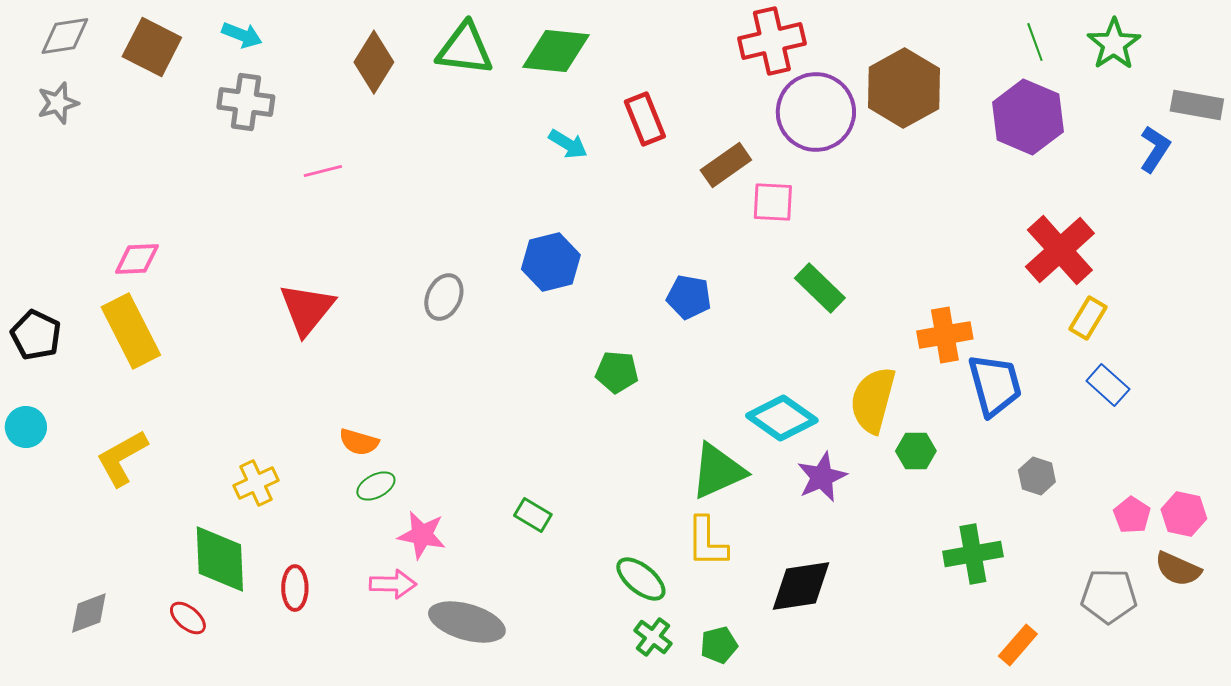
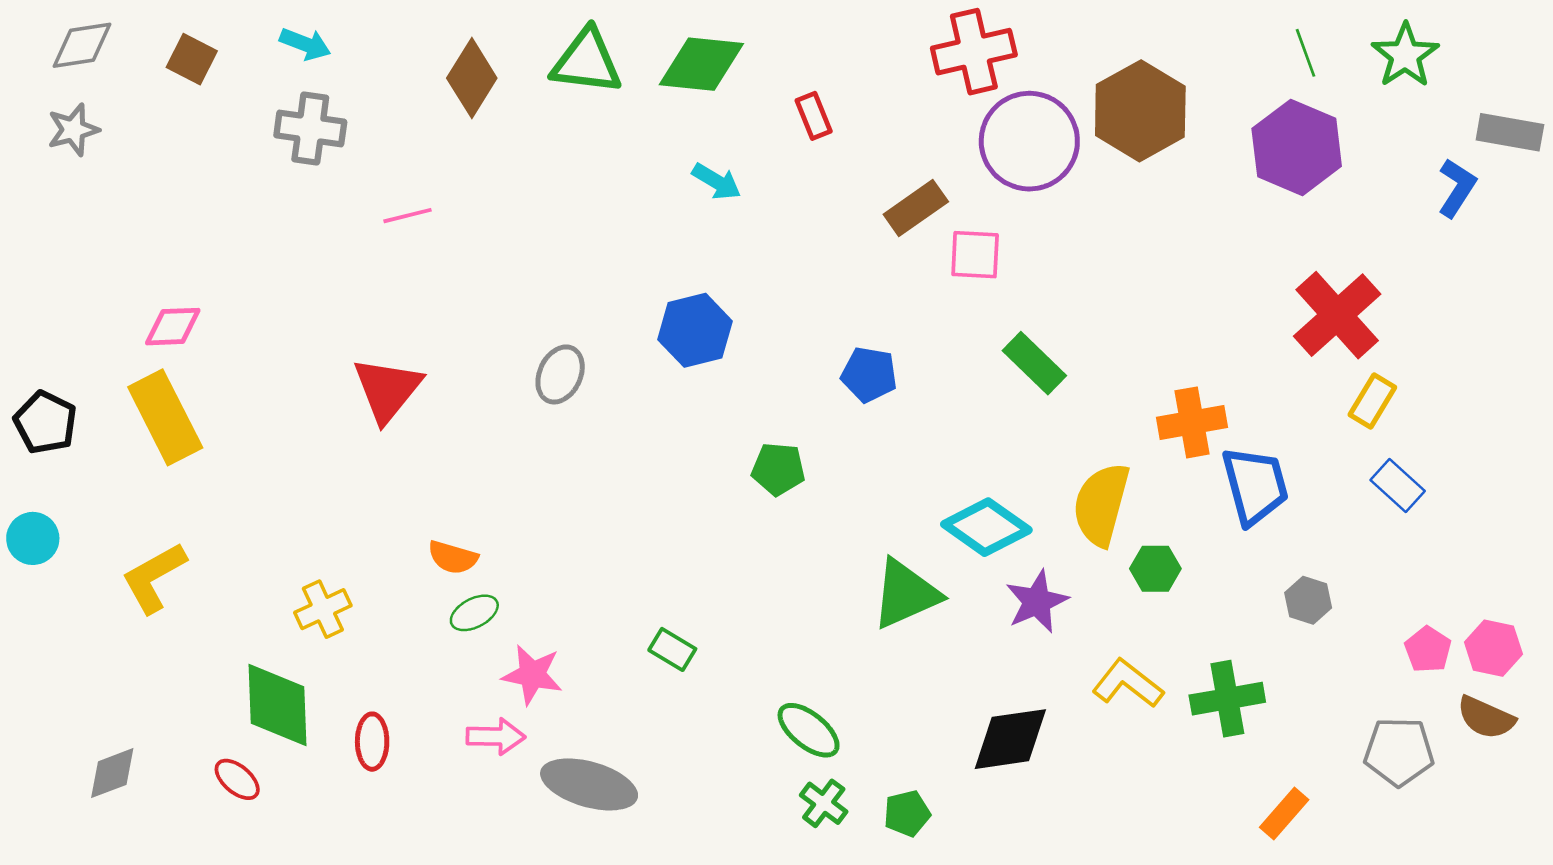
brown square: (152, 47) -> (192, 59), size x0.7
red rectangle: (645, 119) -> (814, 116), moved, size x0.7
yellow L-shape: (707, 542) -> (1128, 684), moved, turned 128

